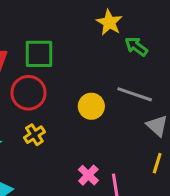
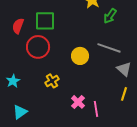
green arrow: (136, 46) -> (110, 16), turned -91
yellow cross: (34, 135) -> (52, 81), moved

